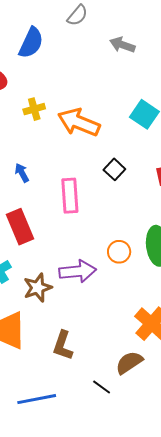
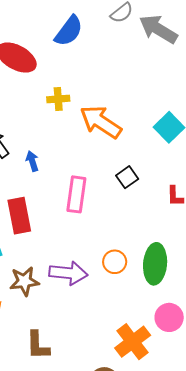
gray arrow: (122, 45) -> (158, 29), moved, size x1.5
brown L-shape: (63, 345) -> (38, 345), turned -32

